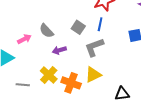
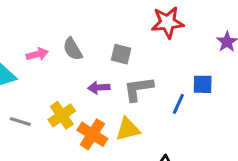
blue line: (100, 24) -> (178, 104), moved
gray square: (78, 27) -> (121, 54), turned -32
purple arrow: (59, 50) -> (99, 88), moved

